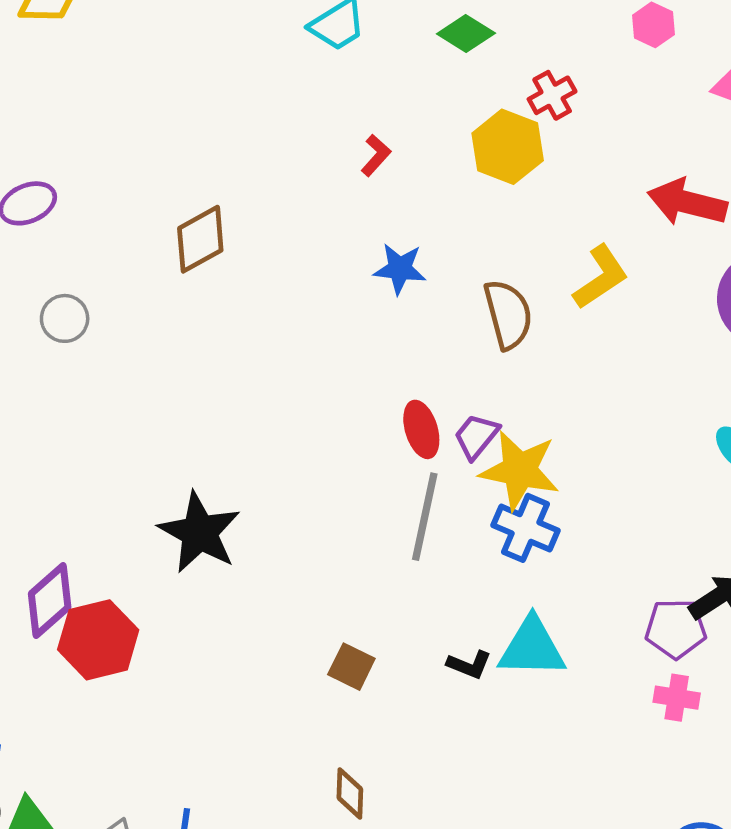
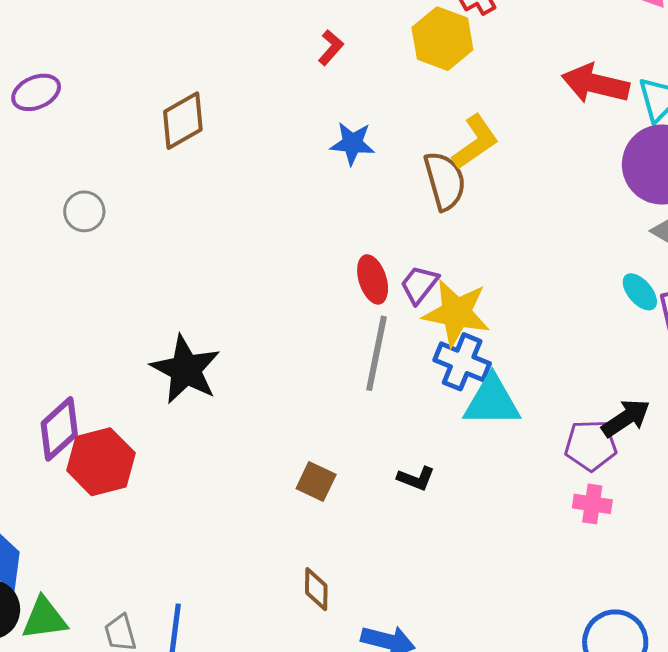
yellow L-shape: (601, 277) -> (475, 142), moved
gray circle: (65, 318) -> (84, 211), moved
cyan triangle: (532, 648) -> (492, 401), moved

